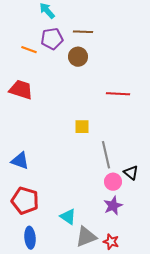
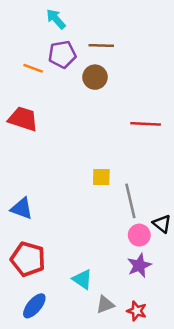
yellow square: (82, 127) -> (101, 177), moved
gray triangle: (86, 237) -> (105, 305), size x0.7
blue ellipse: (30, 238) -> (34, 306), turned 45

